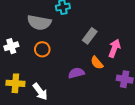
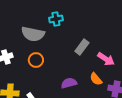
pink arrow: (114, 48) -> (106, 59), turned 102
orange semicircle: (97, 63) -> (96, 79), moved

